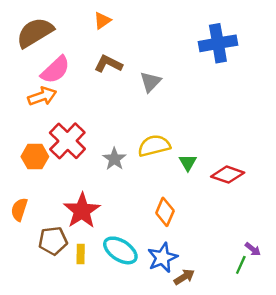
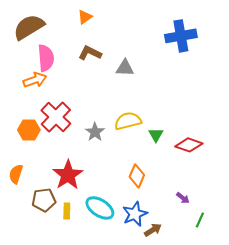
pink semicircle: (55, 70) -> (46, 58), turned -52
gray triangle: (150, 82) -> (125, 68), turned 48
purple arrow: (253, 249) -> (183, 198), moved

